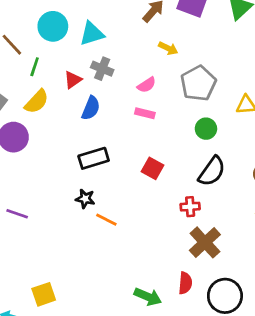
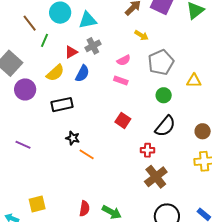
gray cross: (102, 69) -> (93, 46), turned 35
yellow semicircle: (37, 102) -> (55, 73), moved
black rectangle: (94, 158) -> (62, 105), moved
red semicircle: (185, 283) -> (84, 209), moved

